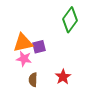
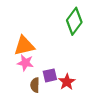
purple square: (39, 47) -> (50, 75), moved

